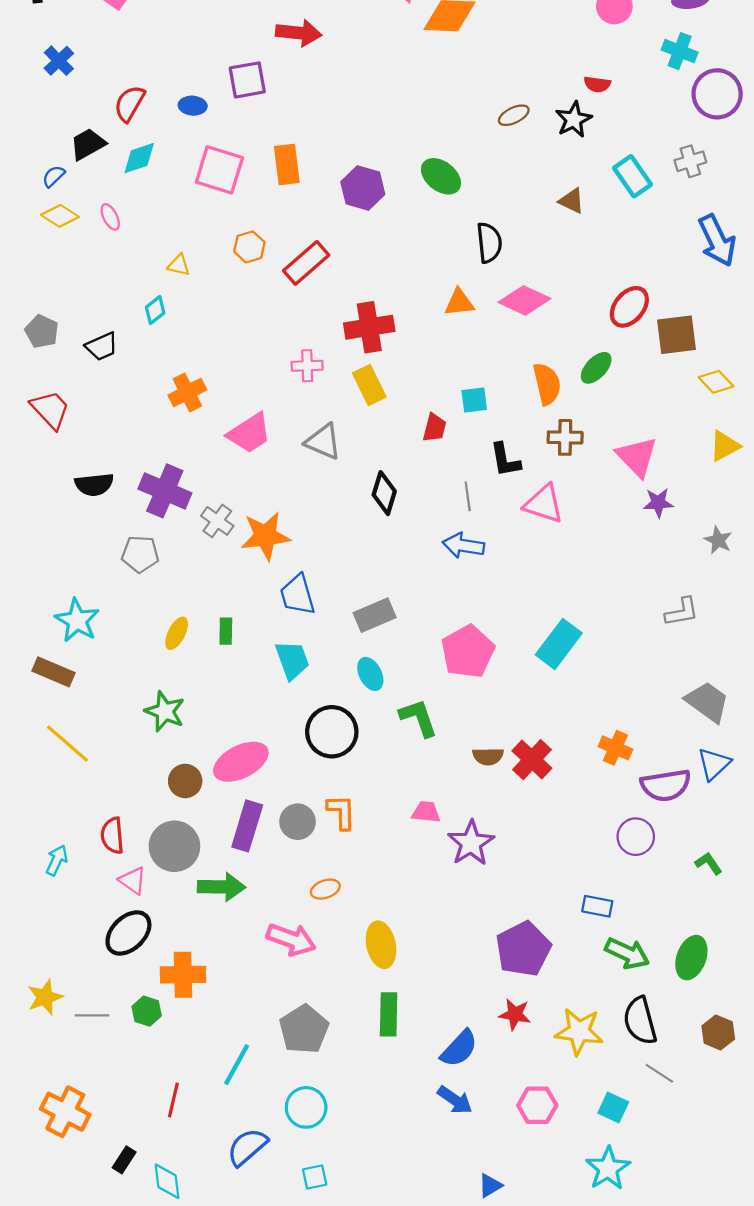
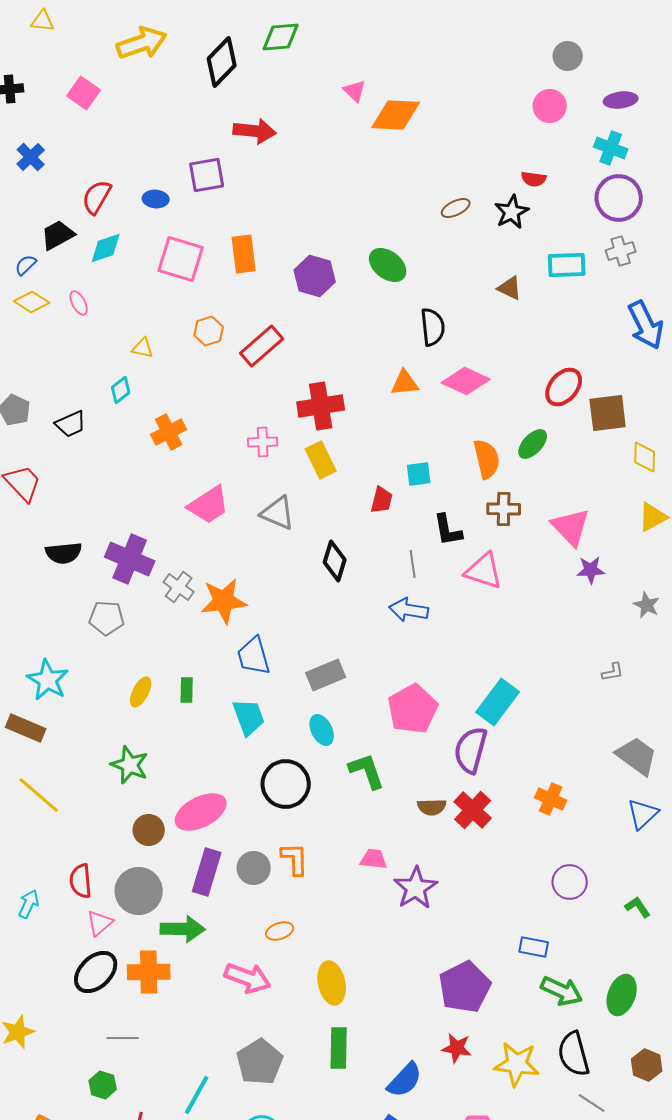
purple circle: (717, 94) -> (619, 198), moved
cyan rectangle: (633, 176) -> (567, 265), turned -57
yellow diamond: (716, 382) -> (645, 457), turned 44
orange cross: (187, 392) -> (169, 432), moved
gray L-shape: (682, 612) -> (613, 672), size x0.7
purple semicircle: (666, 785) -> (471, 750), moved, turned 114
pink triangle: (133, 881) -> (100, 923), turned 44
orange cross: (183, 975) -> (149, 972), moved
green hexagon: (147, 1011) -> (103, 1085), moved
gray line: (92, 1015) -> (123, 1038), moved

